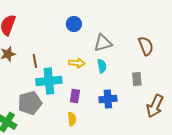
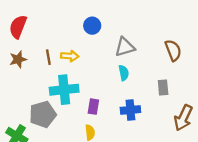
brown line: (35, 61) -> (48, 57), moved
yellow arrow: (77, 63) -> (70, 56), moved

